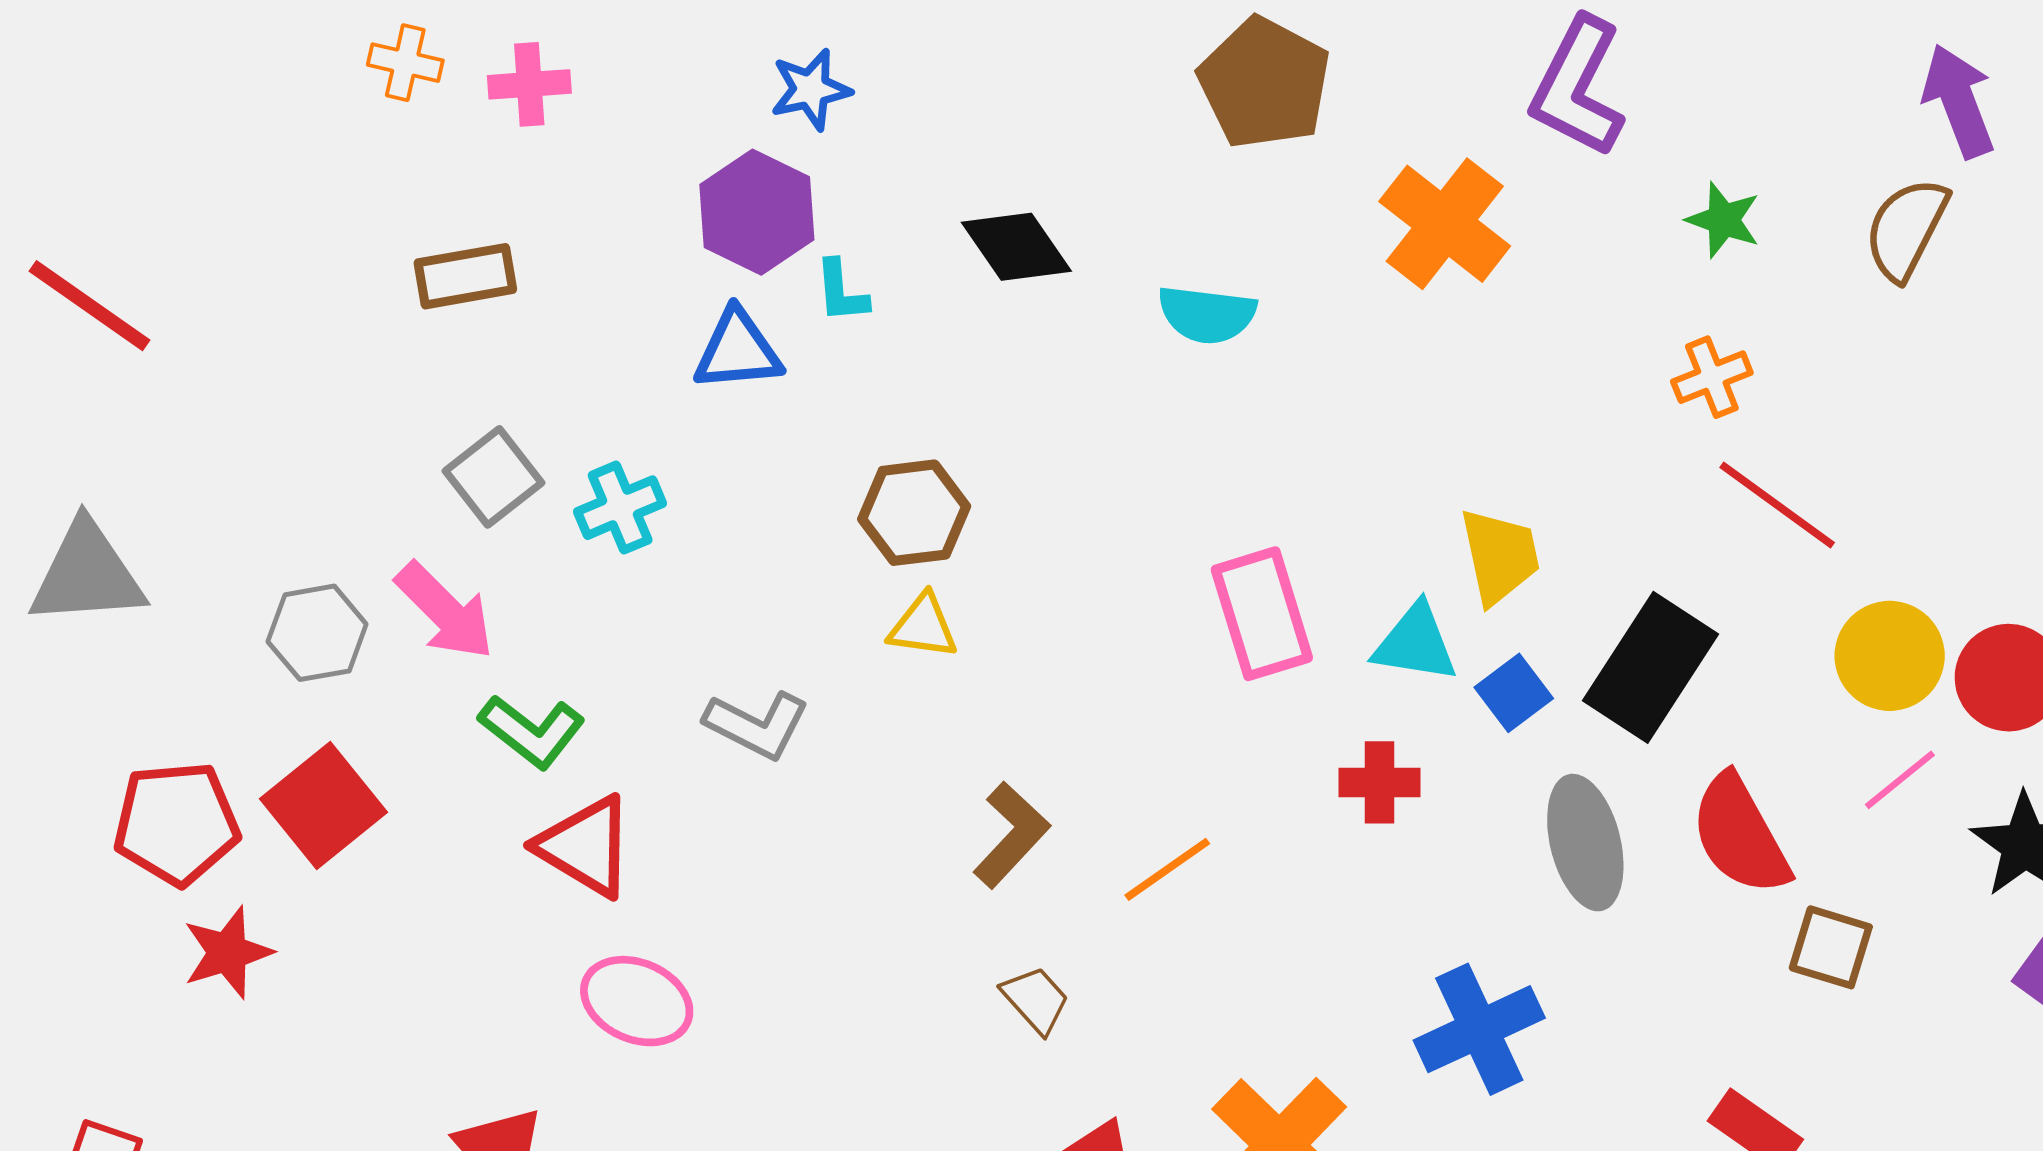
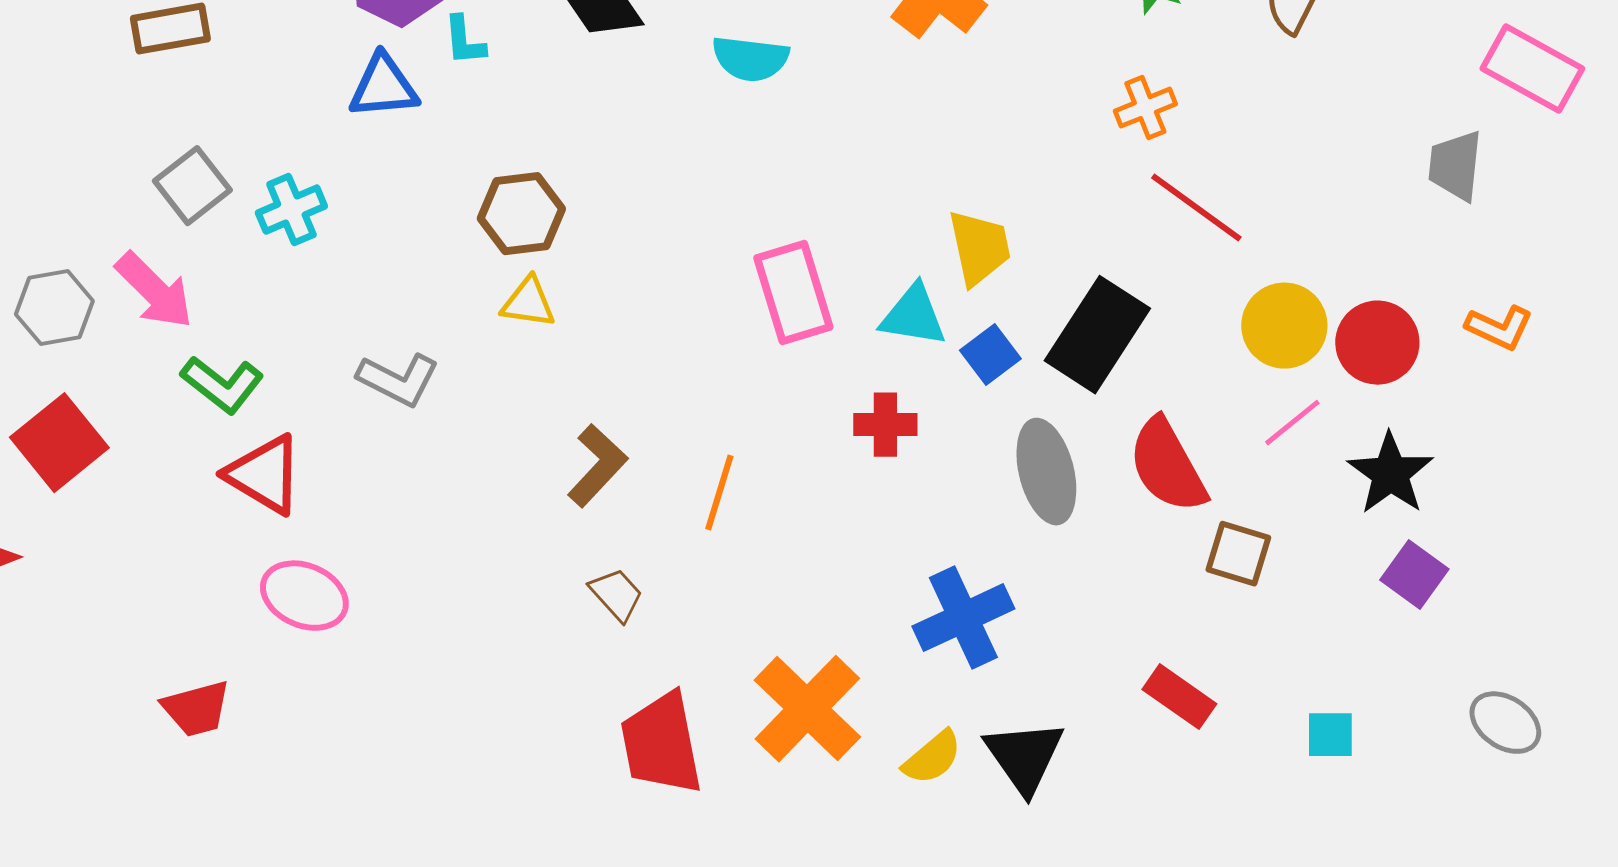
orange line: (1167, 869) -> (719, 493), turned -38

